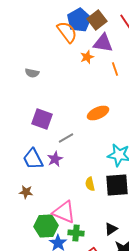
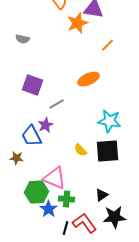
orange star: (87, 57) -> (78, 23), size x1.5
orange line: (115, 69) -> (108, 45), moved, turned 64
blue trapezoid: (33, 159) -> (32, 136), moved
yellow semicircle: (90, 184) -> (81, 150), turned -32

